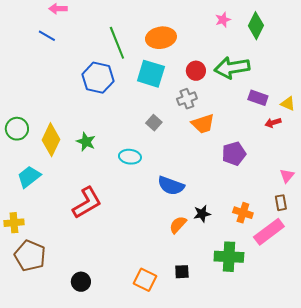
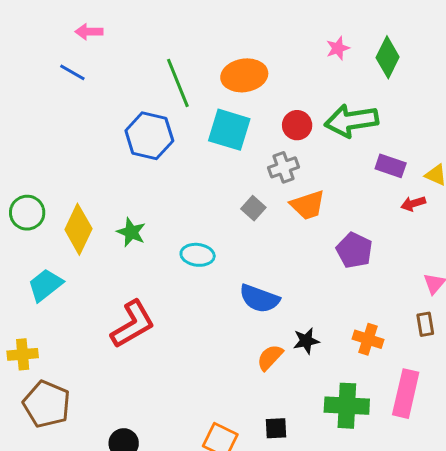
gray square: (154, 123) -> (253, 208), moved
purple pentagon: (234, 154) -> (354, 250), turned -30
pink rectangle: (269, 232) -> (406, 394), moved, turned -40

